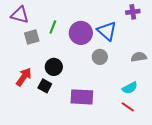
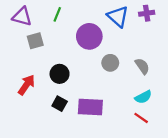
green line: (53, 27) -> (57, 14), moved
blue triangle: (107, 31) -> (118, 17), moved
gray semicircle: (139, 57) -> (142, 66), moved, turned 63
black square: (45, 86) -> (60, 104), moved

